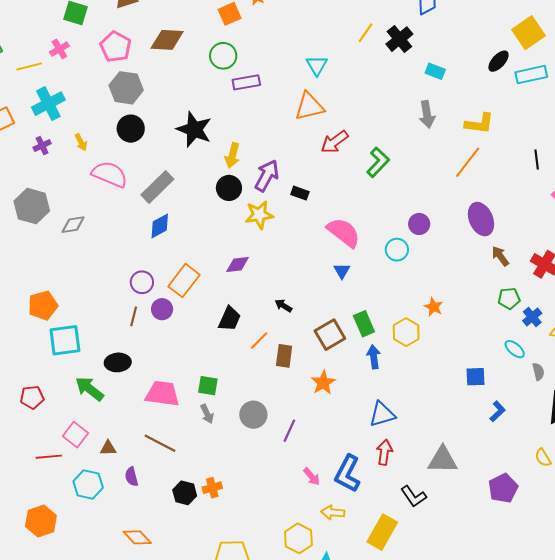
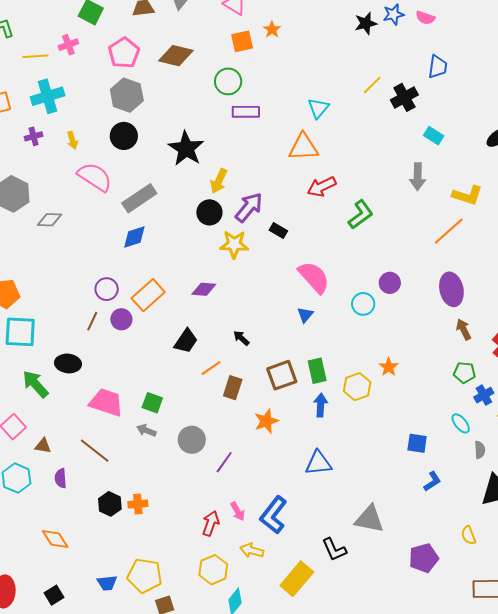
gray arrow: (207, 414) -> (146, 430), turned 126
red arrow: (384, 452) -> (211, 523), moved

